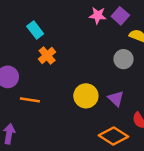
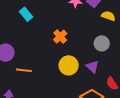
orange cross: (47, 56) -> (60, 37), moved
gray circle: (123, 59) -> (102, 43), moved

